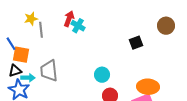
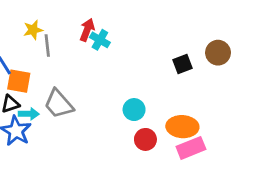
brown circle: (166, 26) -> (218, 53), moved
gray trapezoid: (49, 71) -> (59, 104), turned -35
orange ellipse: (148, 87) -> (182, 127), moved

